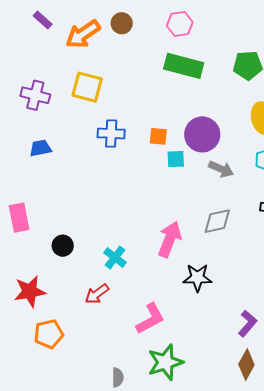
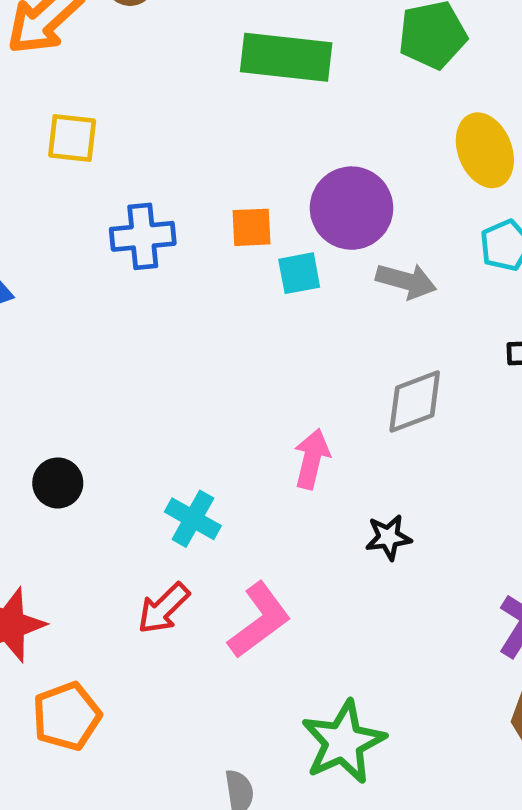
yellow square: (87, 87) -> (72, 138), size x0.7
pink arrow: (170, 239) -> (312, 459), size x0.7
black circle: (63, 246) -> (58, 483), moved
black star: (197, 278) -> (388, 537), size x0.7
pink L-shape: (150, 319) -> (259, 620), moved

